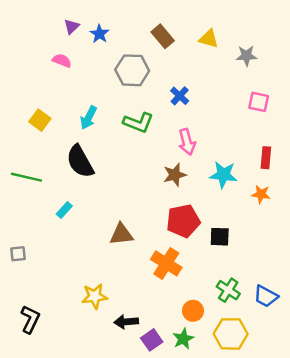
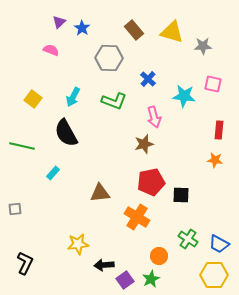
yellow triangle: (209, 39) -> (172, 32), size x1.4
cyan star: (223, 175) -> (184, 96), moved
yellow hexagon: (231, 334) -> (214, 275), moved

